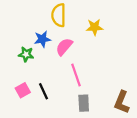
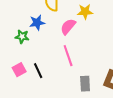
pink semicircle: (64, 47) -> (68, 27), moved
gray rectangle: (84, 103) -> (85, 84), moved

